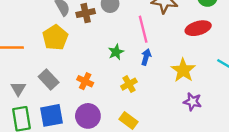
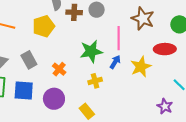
green star: (116, 52) -> (91, 51), size x1.6
yellow star: (183, 70) -> (141, 67), moved
purple star: (193, 102) -> (165, 106), moved

